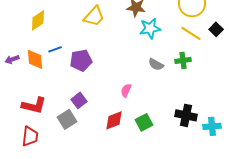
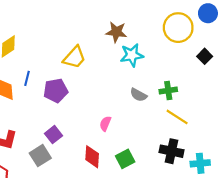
yellow trapezoid: (94, 16) -> (74, 57), moved
yellow line: (191, 33) -> (177, 117), moved
blue line: (55, 49) -> (27, 78), turned -56
red diamond: (114, 120) -> (92, 157), turned -65

